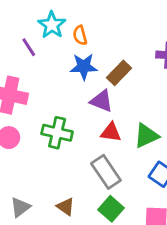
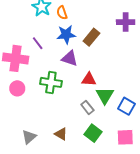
purple line: (29, 47) -> (38, 43), moved
purple triangle: (102, 101) -> (70, 58), moved
green triangle: (146, 136) -> (105, 95), moved, turned -30
gray rectangle: (106, 172) -> (87, 107), size x0.6

